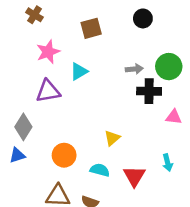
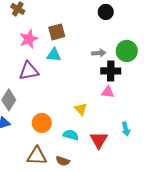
brown square: (91, 28) -> (57, 32), moved
cyan triangle: (79, 71) -> (54, 55), turned 35
pink triangle: (174, 117) -> (108, 92), moved
yellow triangle: (112, 138) -> (81, 109), turned -32

